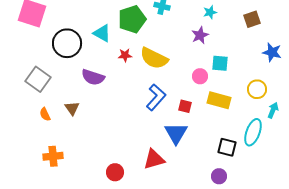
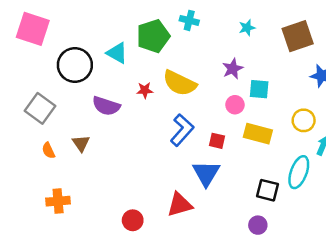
brown square: (252, 19) -> (298, 36), size x1.5
purple star: (200, 35) -> (233, 69), moved
red star: (125, 55) -> (145, 90), moved

